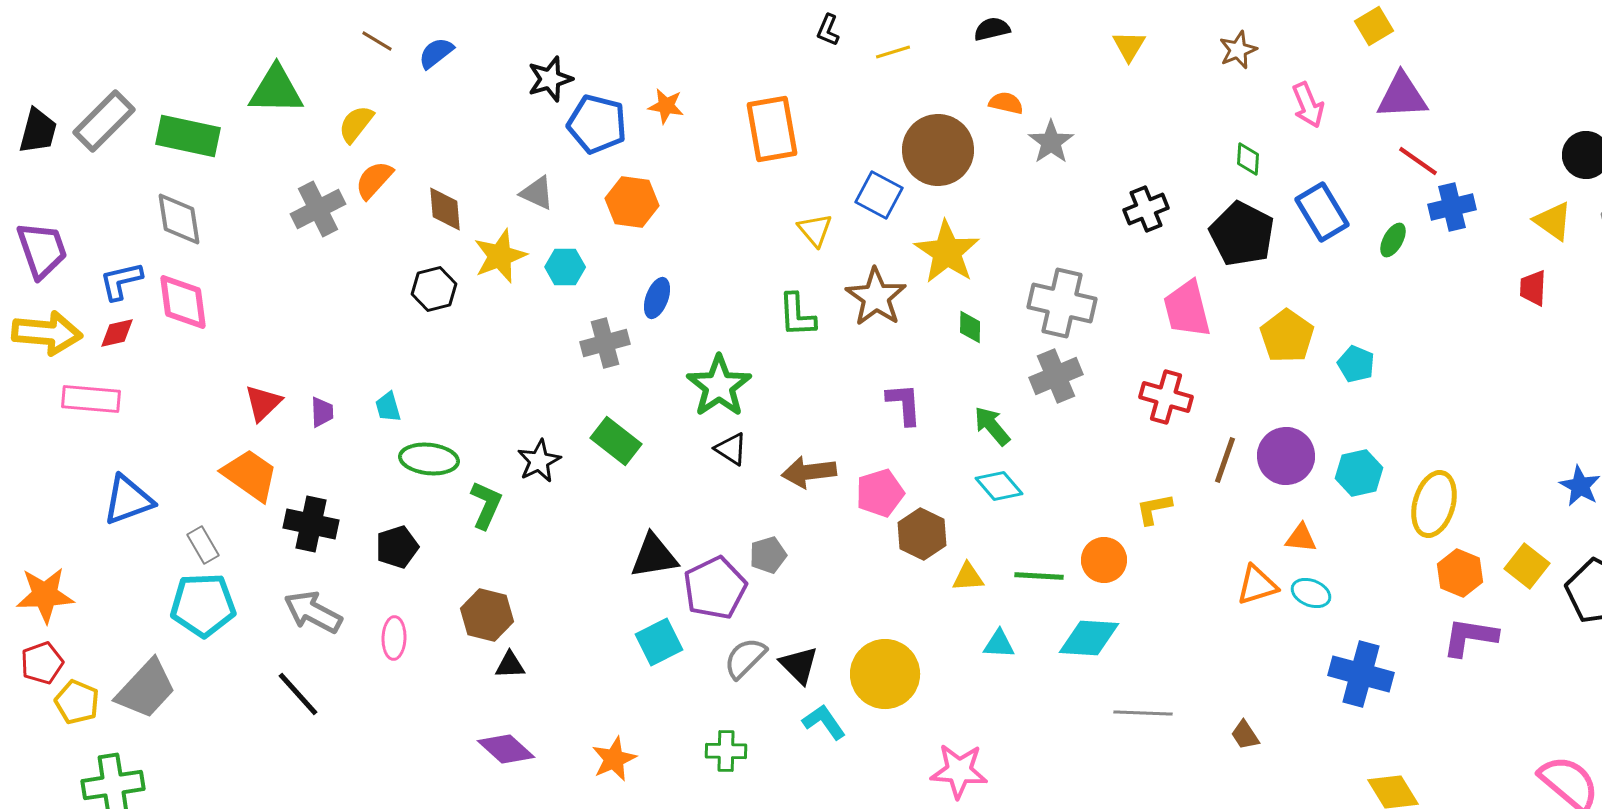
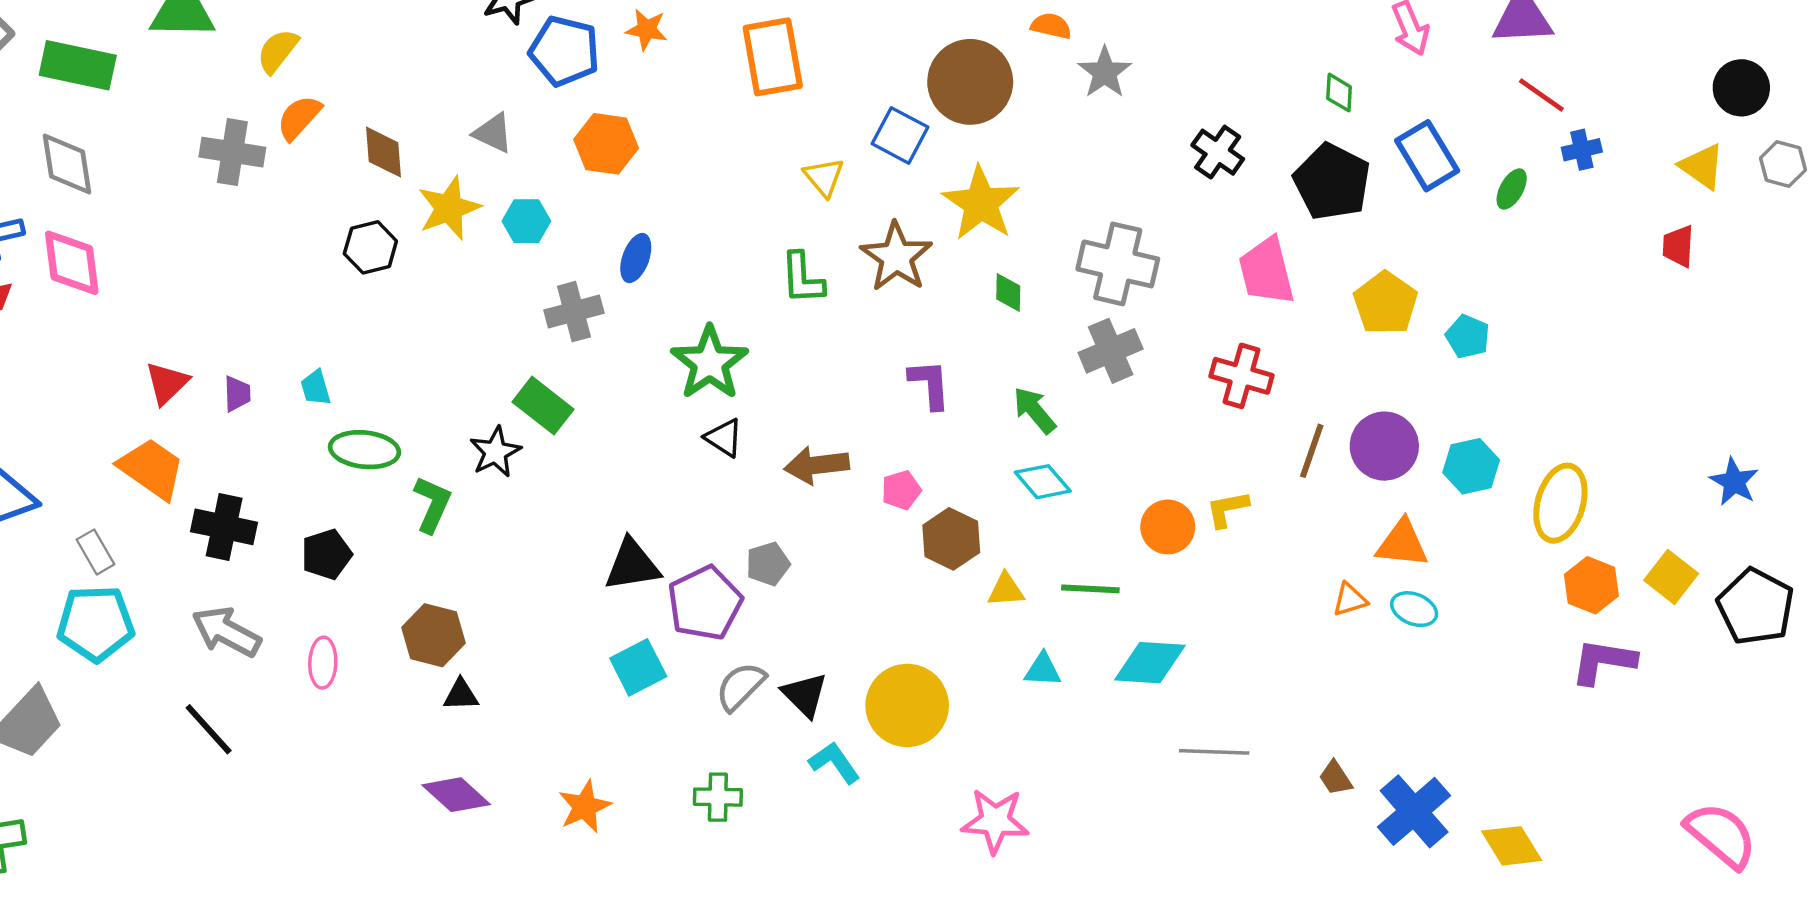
blue cross: (1452, 207) -> (1582, 150), size x0.7
gray cross: (318, 209) -> (232, 152), turned 36
black cross: (1146, 209) -> (1218, 152), turned -33
green rectangle: (616, 441) -> (543, 406), moved
pink pentagon: (880, 493) -> (901, 490), size x0.7
orange triangle: (1301, 538) -> (1402, 544), size x1.4
orange circle: (1104, 560) -> (1168, 527), moved
orange triangle: (1257, 585) -> (1350, 600), size x0.7
blue cross: (1361, 674) -> (1414, 811), moved, turned 34

